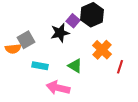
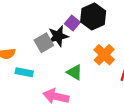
gray square: (26, 40) -> (44, 43), moved
cyan rectangle: (40, 66) -> (24, 72), moved

